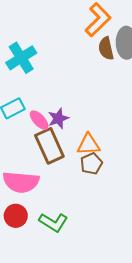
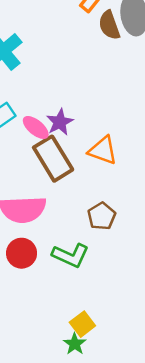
orange triangle: (89, 144) -> (103, 150), turned 30
brown pentagon: (91, 164) -> (102, 216), moved

